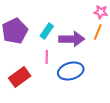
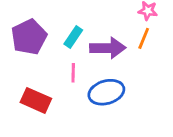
red rectangle: (20, 77) -> (36, 100), turned 60

